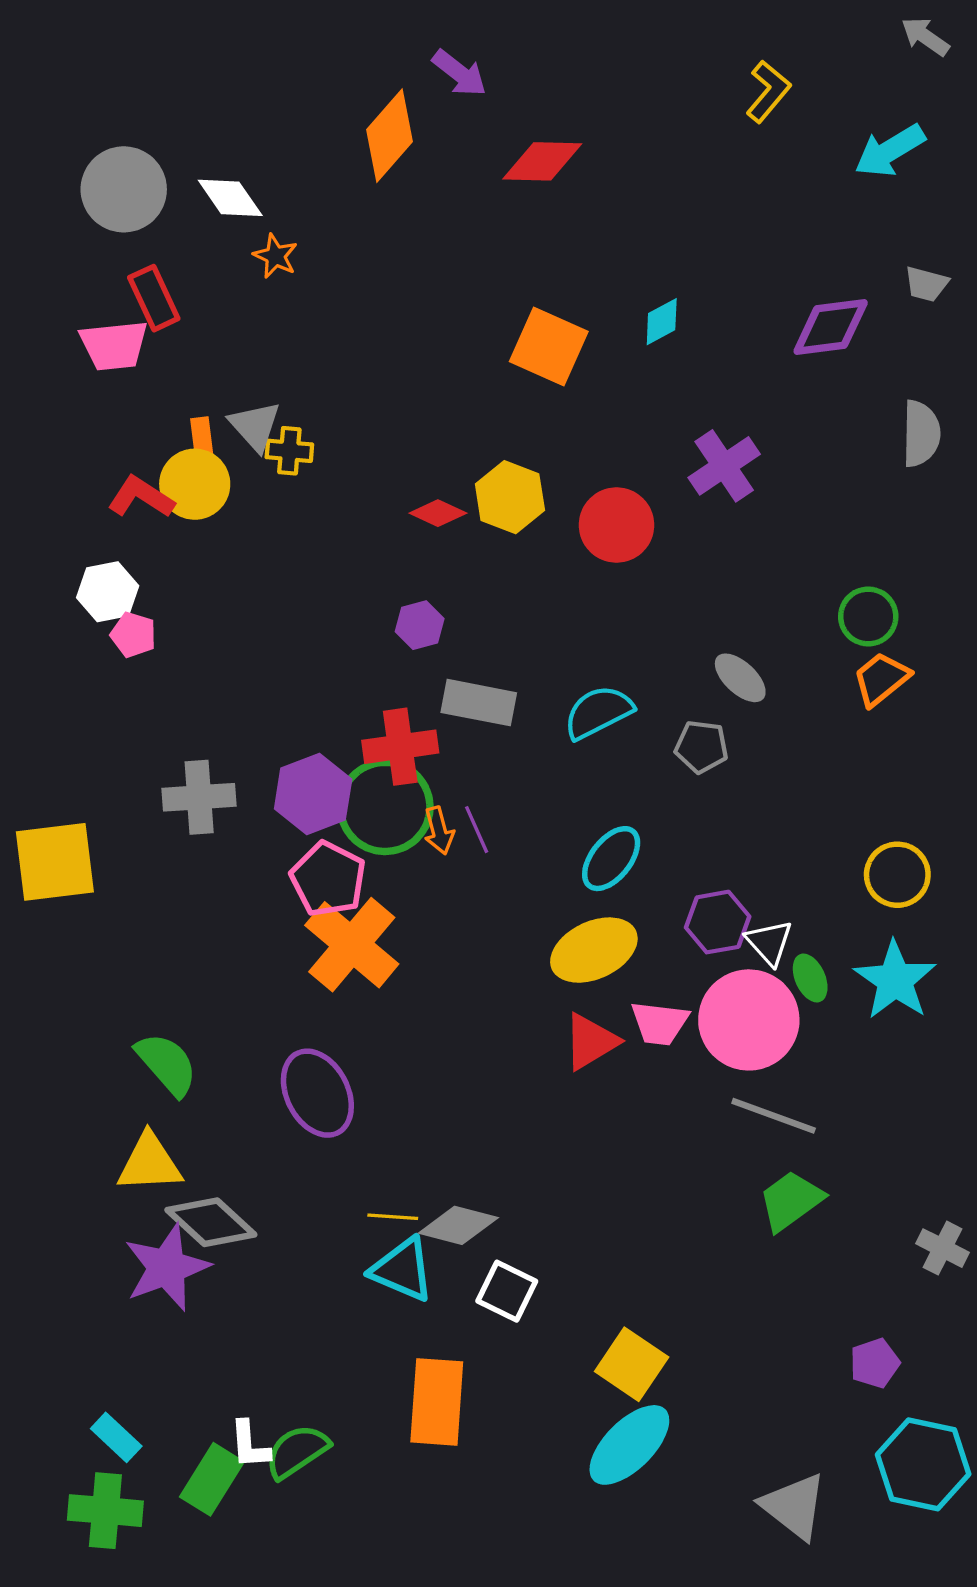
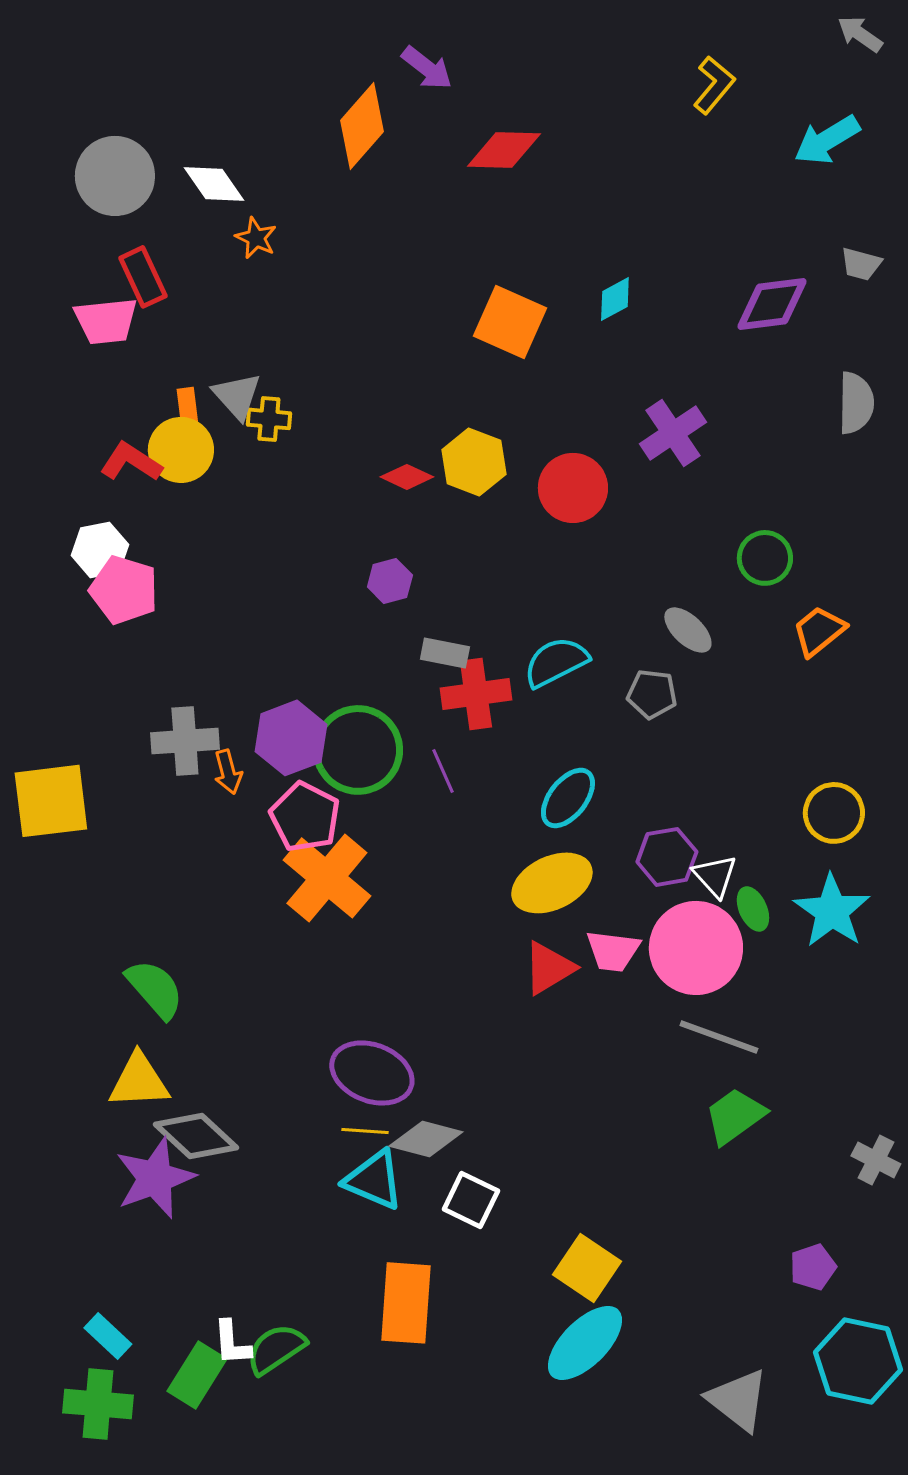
green circle: (868, 616) -> (765, 558), moved
pink pentagon: (133, 635) -> (124, 590), size x1.6
gray rectangle: (479, 703) -> (445, 653), size x0.7
red cross: (400, 747) -> (476, 694), moved
orange arrow: (439, 831) -> (228, 772), moved
purple ellipse: (317, 1093) -> (372, 1073), moved, turned -42

